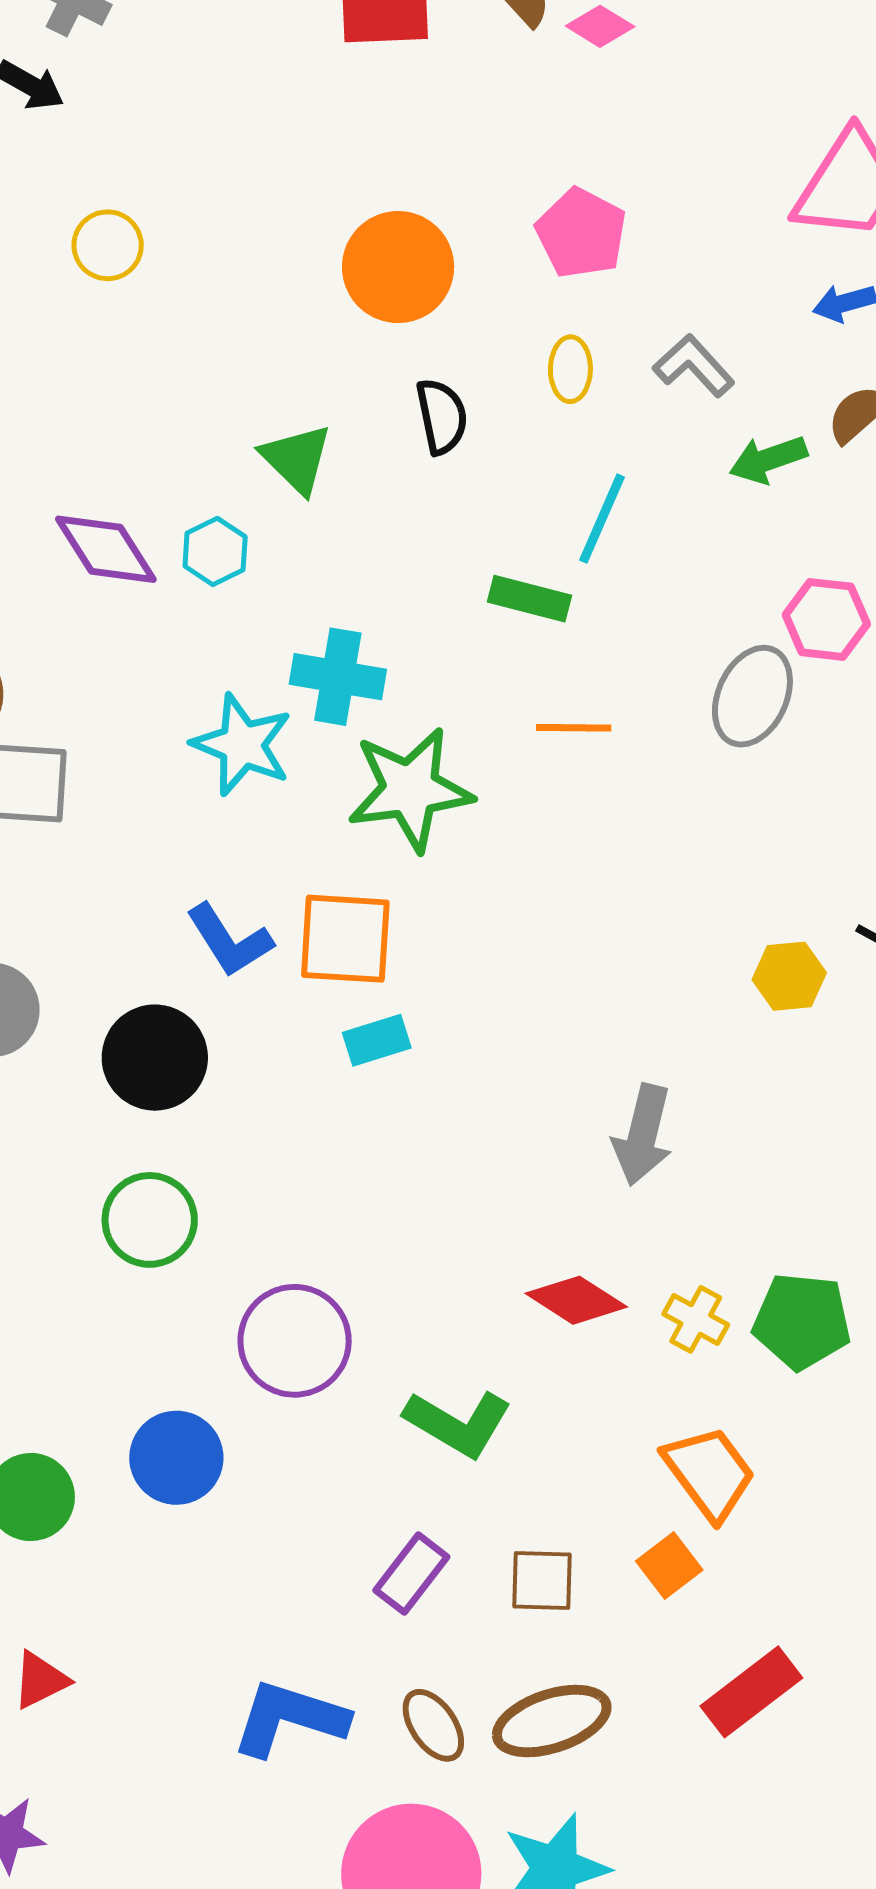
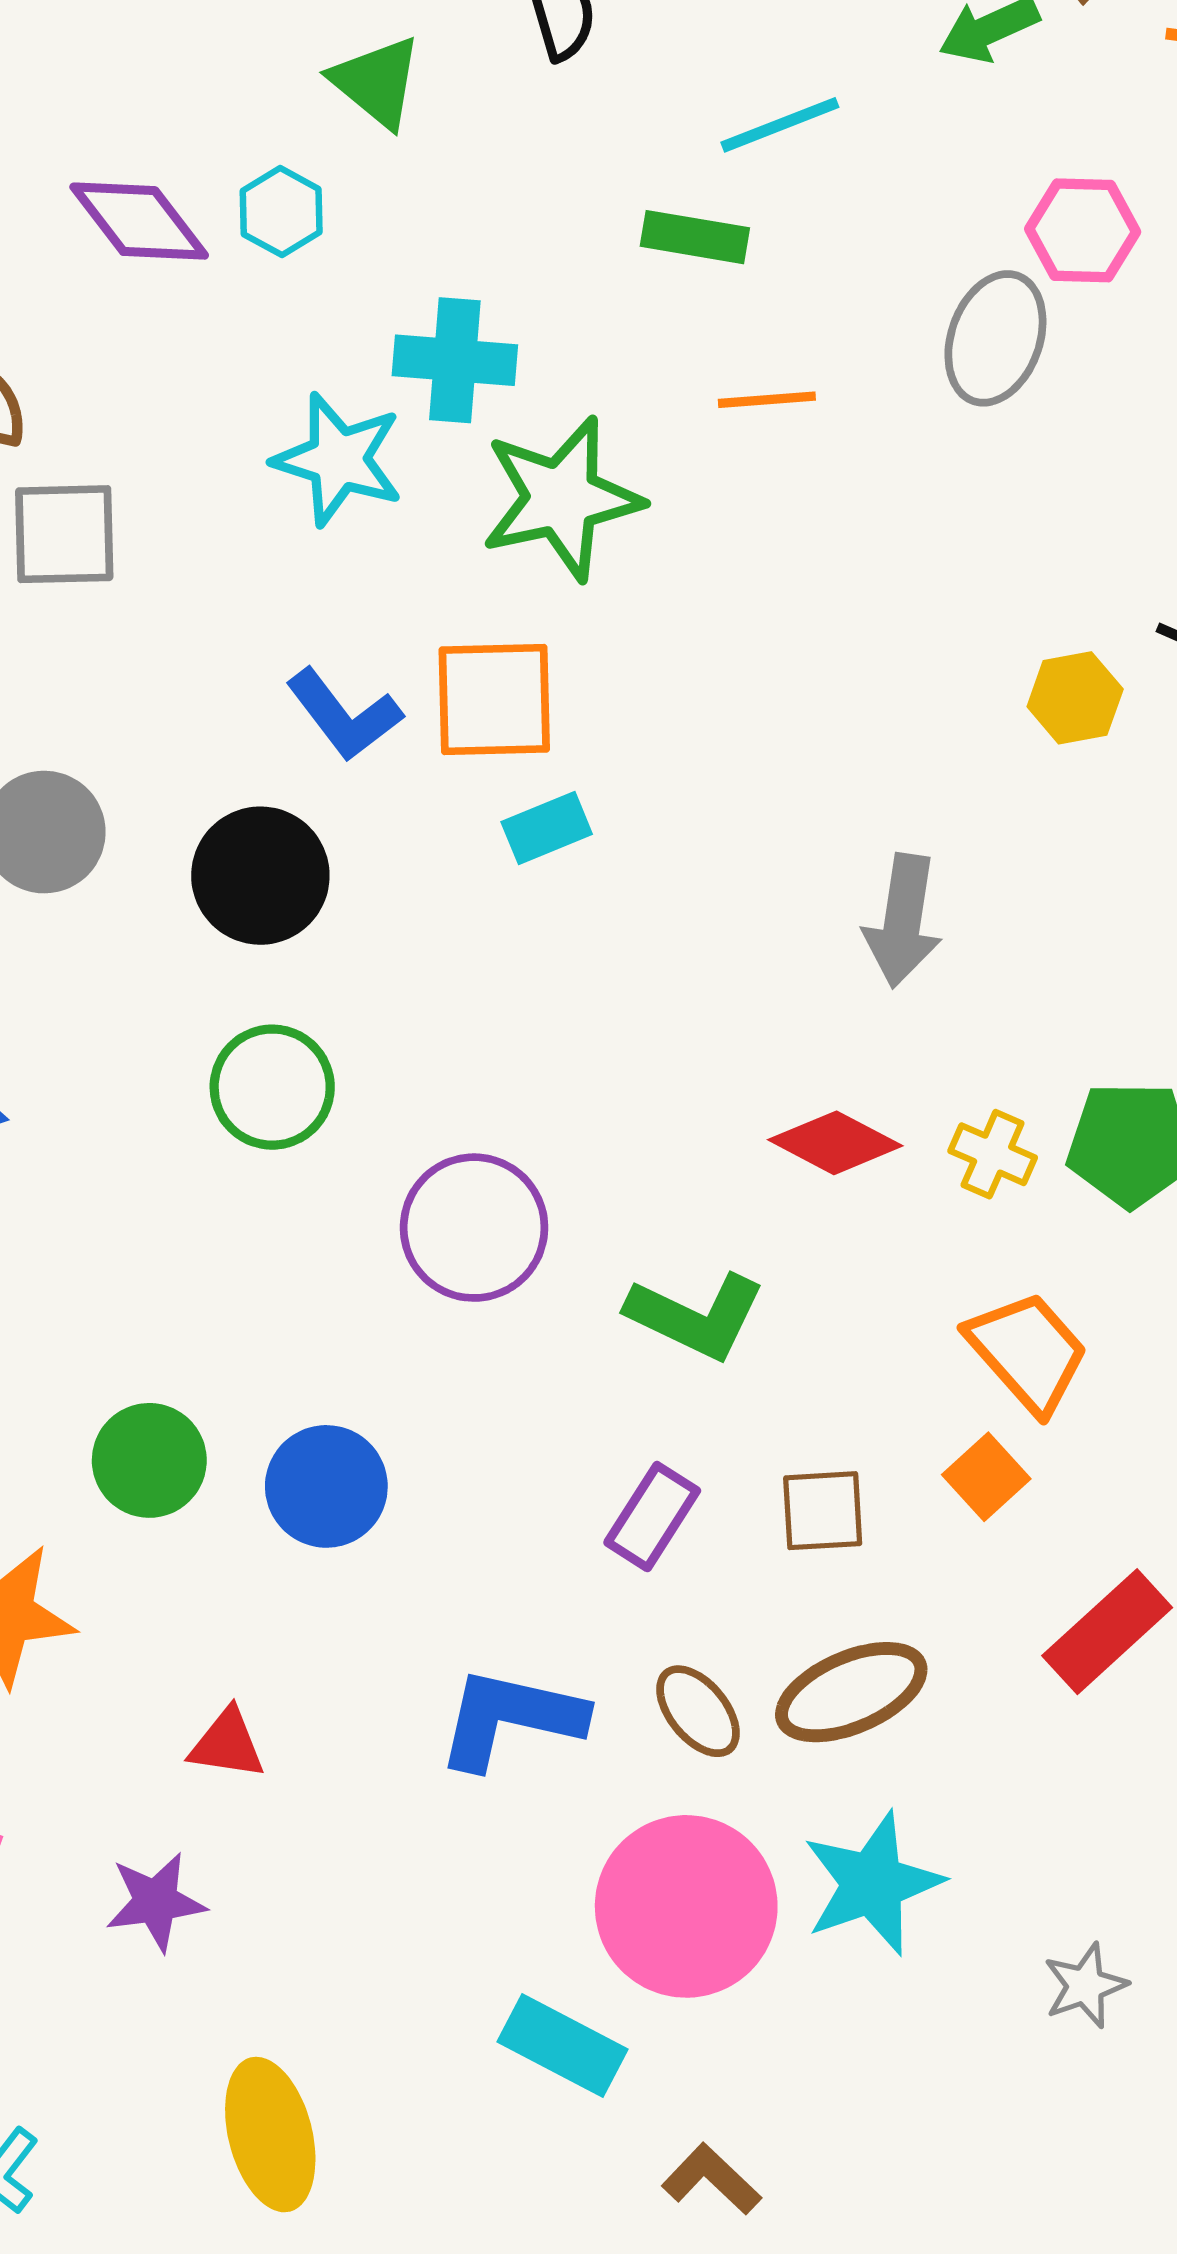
cyan line: (602, 519) -> (780, 125), turned 50
blue circle: (176, 1458) -> (326, 1486), moved
red triangle: (40, 1680) -> (227, 1744), moved, turned 40

